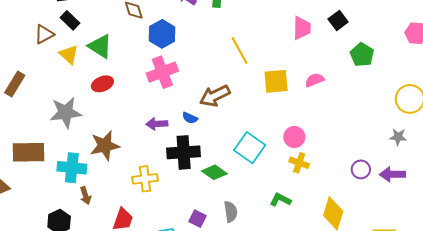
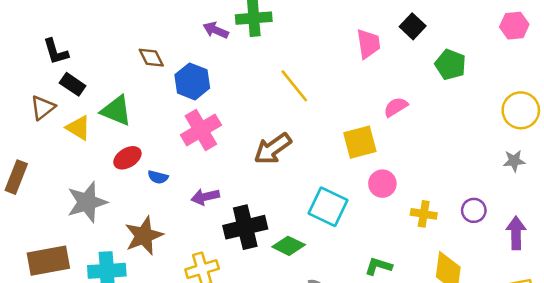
yellow square: (276, 81) -> (360, 142), moved
blue semicircle: (190, 118) -> (158, 177), moved
yellow cross: (299, 163) -> (424, 214), moved
purple arrow: (392, 174) -> (516, 233), moved, turned 100

